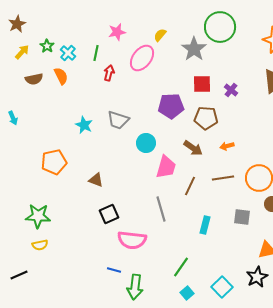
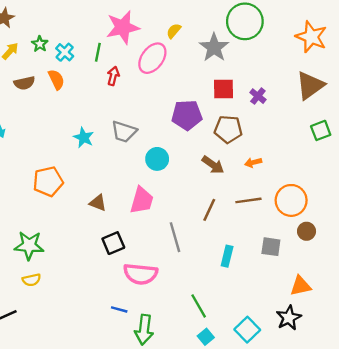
pink star: (117, 32) -> (123, 27), size x1.6
pink trapezoid: (166, 167) -> (142, 200), moved
green line: (181, 267) -> (199, 306), turned -65

